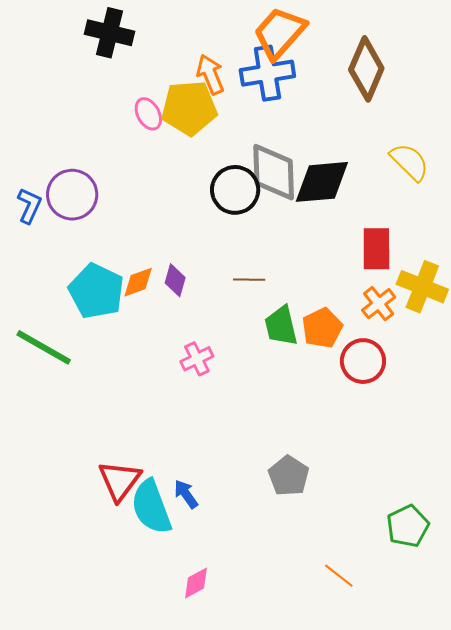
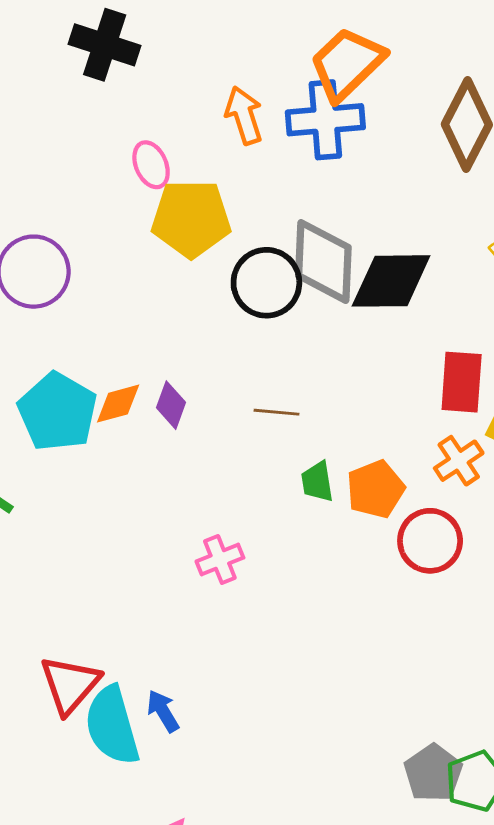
yellow pentagon: (189, 108) -> (191, 218), moved
green trapezoid: (281, 326) -> (317, 482), size x0.7
pink cross: (197, 359) -> (220, 560), moved
gray pentagon: (289, 476) -> (433, 773), moved

